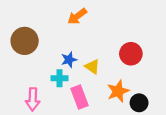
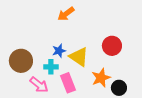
brown circle: (25, 41) -> (21, 61), moved
yellow triangle: (92, 67) -> (79, 57), size x1.5
pink arrow: (33, 99) -> (39, 85), moved, turned -54

